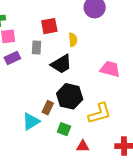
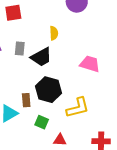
red square: (49, 26) -> (13, 13), moved
gray rectangle: (36, 48) -> (20, 48), moved
brown rectangle: (48, 108) -> (26, 100), turned -32

